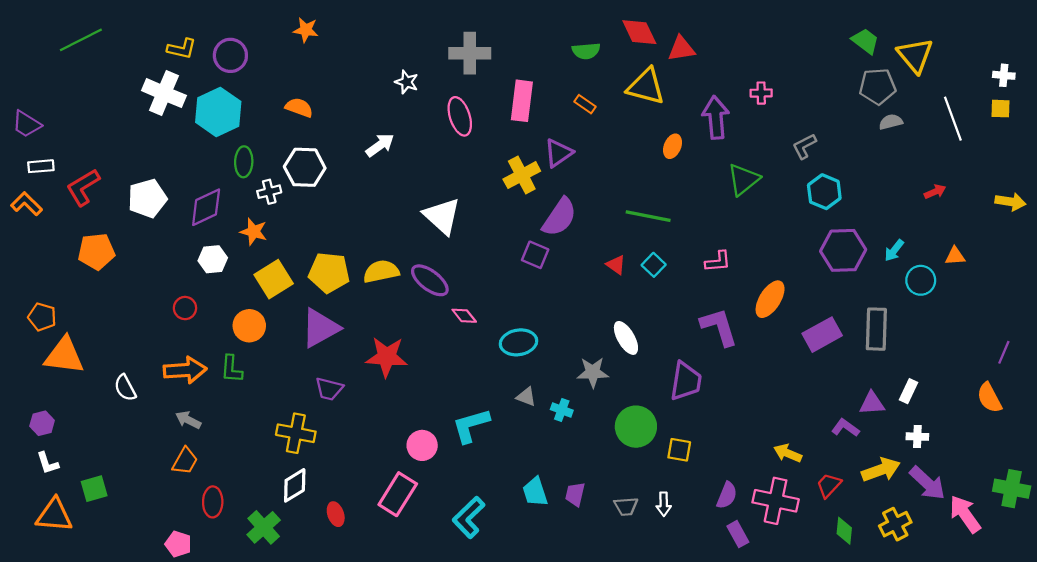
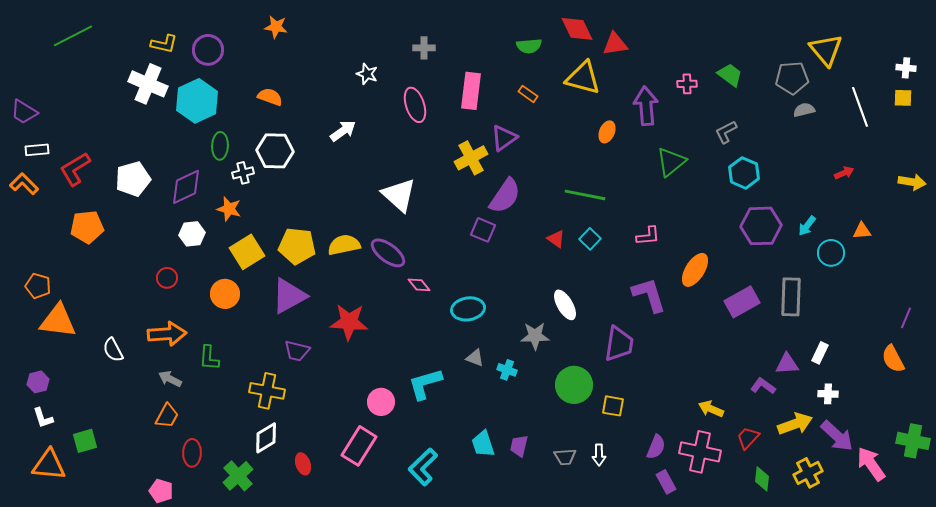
green trapezoid: (865, 41) -> (730, 75), moved
gray cross: (470, 53) -> (424, 48), size x0.6
green L-shape: (232, 369) -> (209, 358), moved

